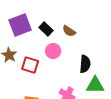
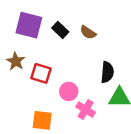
purple square: (20, 25) -> (29, 25), turned 35
pink circle: (53, 51) -> (69, 91), moved

